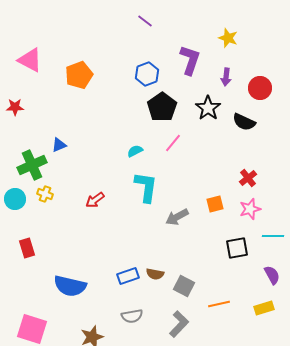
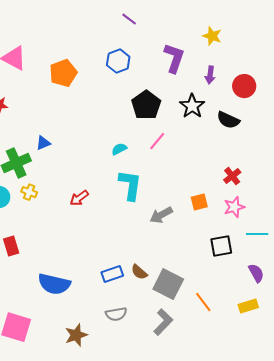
blue hexagon: (147, 74) -> (118, 61), moved
brown semicircle: (155, 274) -> (139, 272), turned 30
gray square: (184, 286) -> (168, 284), size x1.4
orange line: (219, 304) -> (203, 302), turned 65

